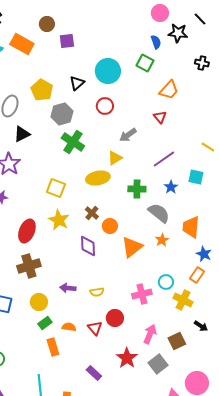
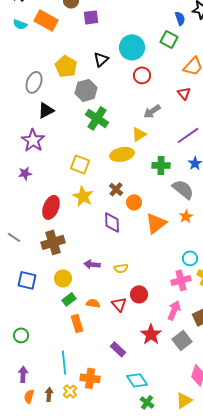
red circle: (105, 106) -> (142, 75), moved
pink cross: (142, 294) -> (181, 280), moved

